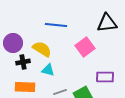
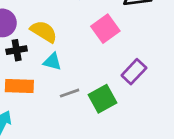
purple rectangle: (105, 77) -> (134, 72), turned -48

